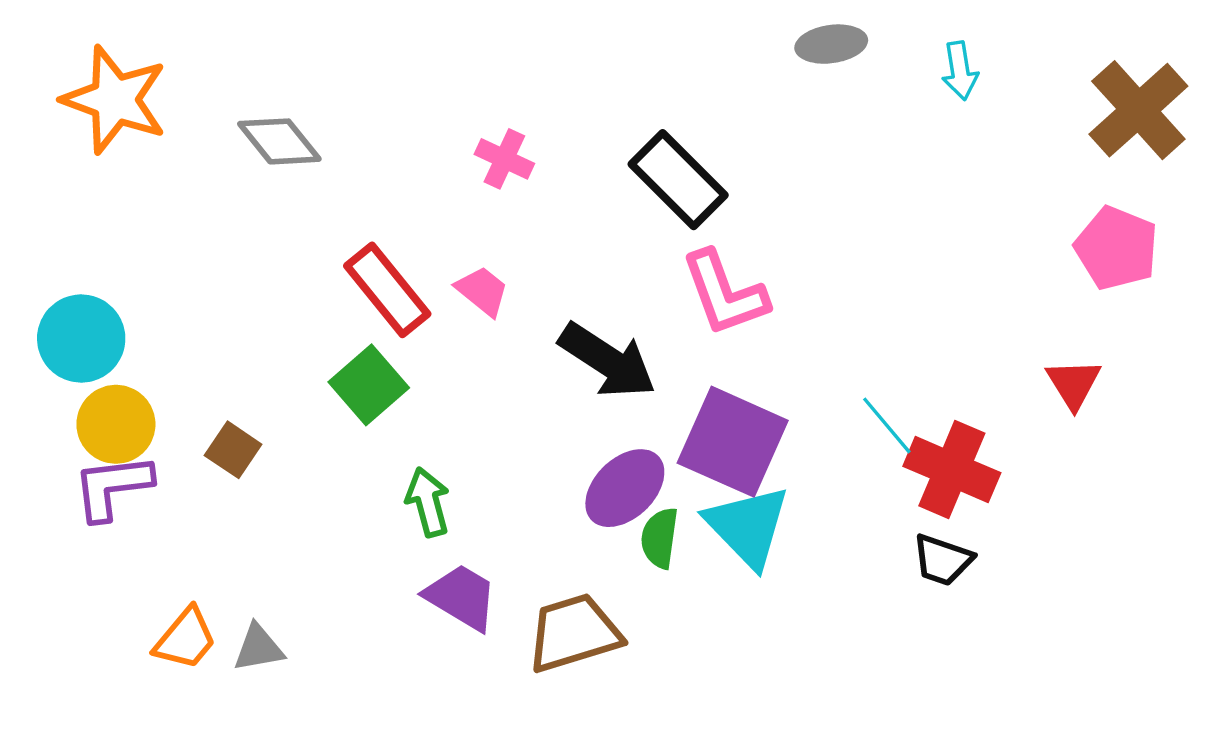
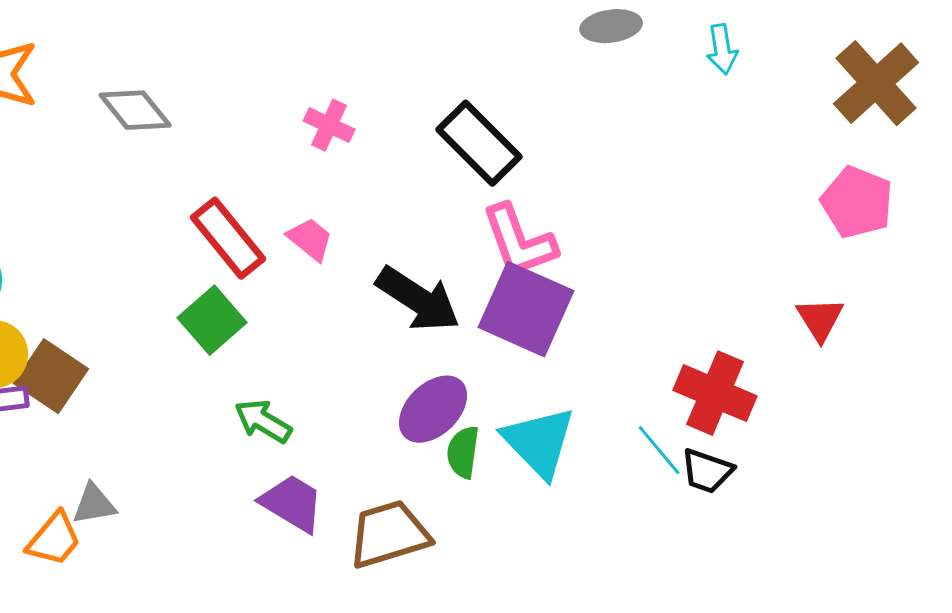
cyan line: (887, 425) -> (659, 450), moved
purple square: (733, 442) -> (526, 309), moved
brown square: (233, 450) -> (51, 376), moved, size x1.5
green arrow: (428, 502) -> (263, 421), turned -44
gray triangle: (259, 648) -> (94, 504), moved

